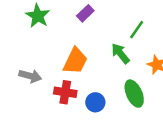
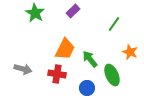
green arrow: (120, 53) -> (90, 59), moved
gray arrow: (30, 76) -> (23, 69), moved
blue circle: (95, 102) -> (87, 88), moved

